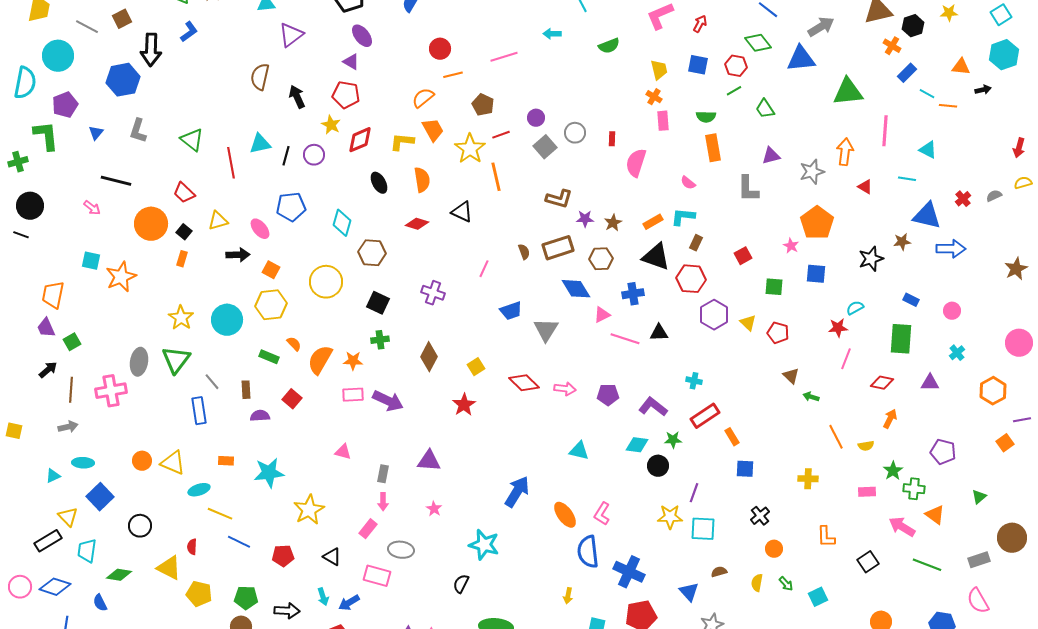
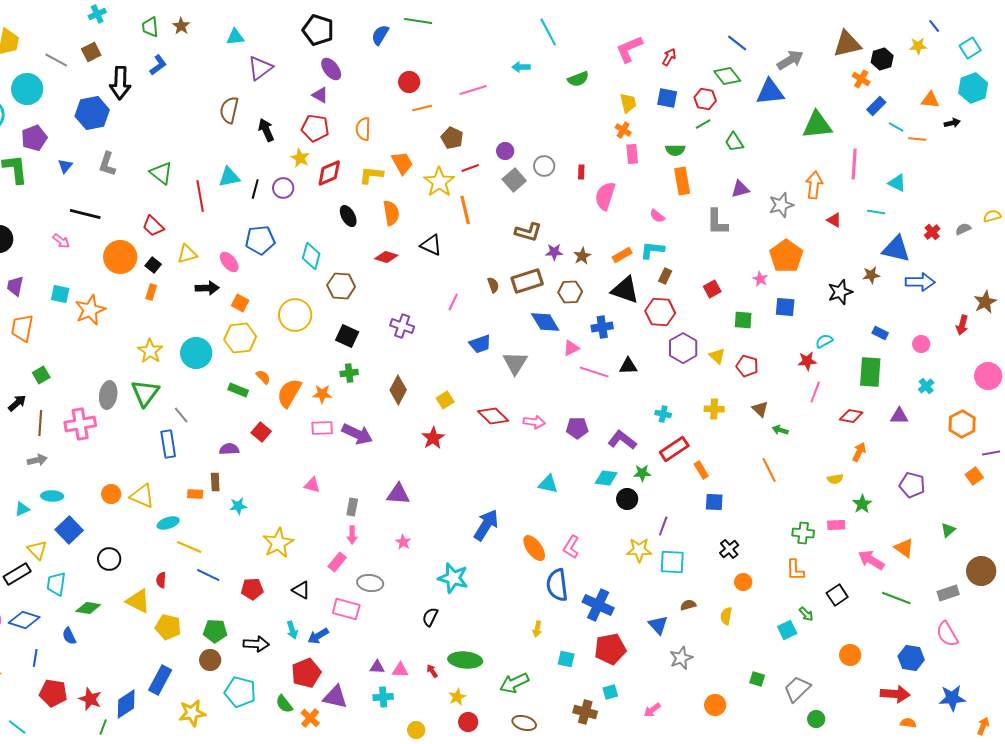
orange semicircle: (423, 98) -> (363, 129), moved, turned -50
red arrow: (1019, 148) -> (962, 325), moved
purple trapezoid: (46, 328) -> (15, 286), moved, turned 35
brown rectangle: (246, 390) -> (215, 482), moved
orange line: (836, 437) -> (769, 470), moved
cyan star: (269, 473) -> (238, 506), size x0.6
yellow cross: (808, 479) -> (714, 409), moved
green cross: (914, 489) -> (803, 533), moved
green arrow: (786, 584) -> (806, 614), moved

